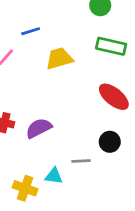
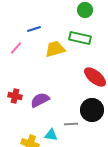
green rectangle: (111, 46) -> (80, 38), moved
black circle: (110, 142) -> (92, 110), size x1.5

